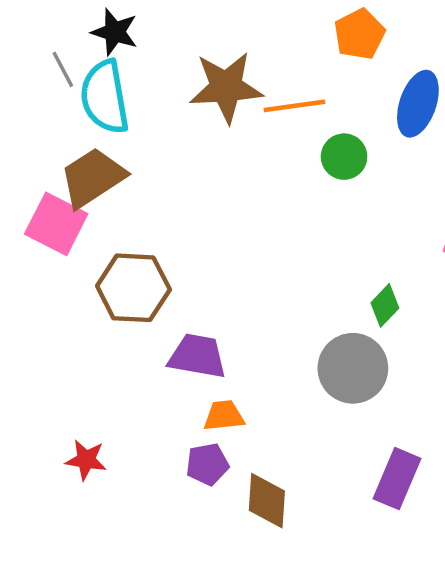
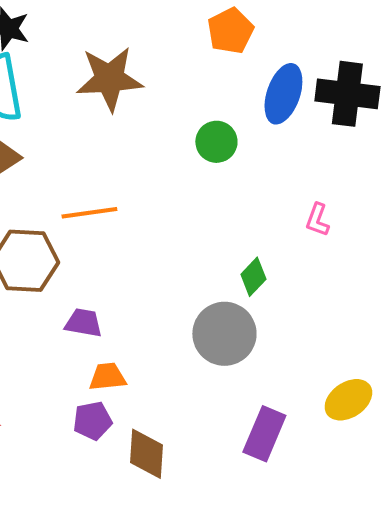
orange line: (294, 106) -> (89, 213), moved
purple trapezoid: (197, 356) -> (83, 323), size x0.7

